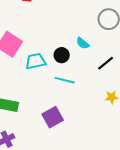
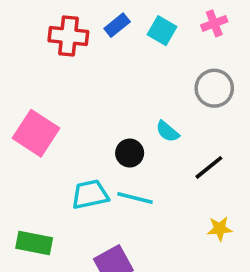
cyan trapezoid: (36, 61) -> (90, 194), moved

